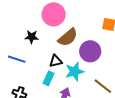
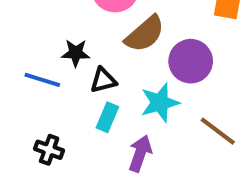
black star: (32, 37) -> (76, 53), moved
black triangle: (56, 61) -> (103, 80), moved

